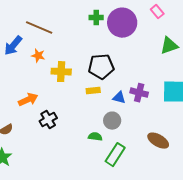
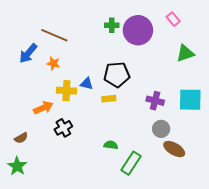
yellow cross: (61, 72) -> (66, 91), moved
blue triangle: (119, 98) -> (87, 84), moved
gray circle: (112, 121) -> (161, 129), moved

